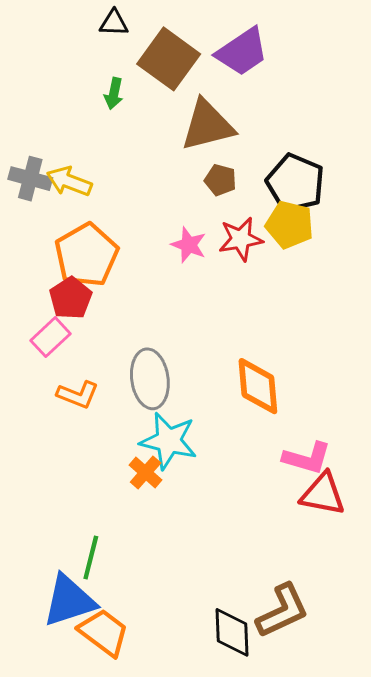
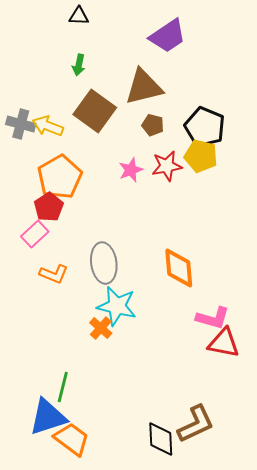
brown square: (169, 59) -> (95, 111), moved
pink star: (189, 245) -> (131, 170), turned 30

